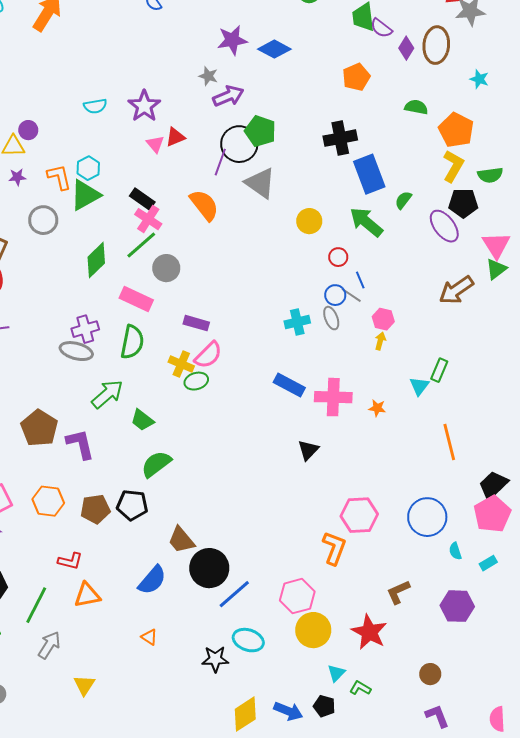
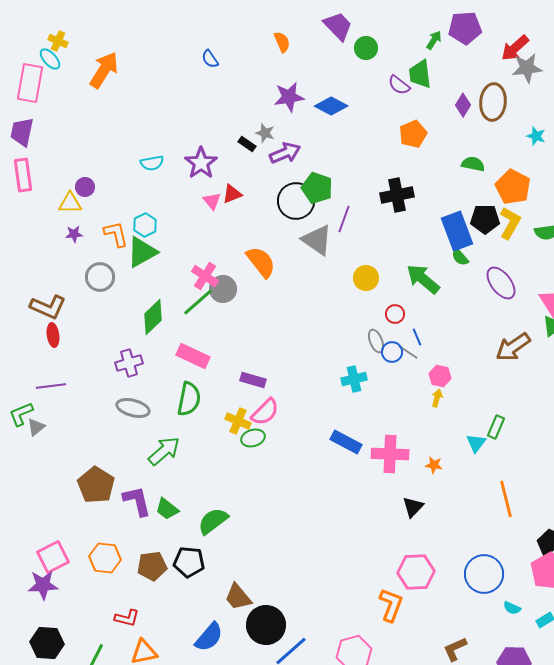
purple semicircle: (381, 28) -> (399, 85), moved
purple line: (220, 162) -> (344, 219), moved
blue rectangle: (369, 174) -> (457, 231), moved
black rectangle: (142, 199) -> (247, 144), moved, size x0.7
green semicircle: (403, 200) -> (460, 257), turned -78
black pentagon: (463, 203) -> (485, 219), moved
gray circle: (166, 268) -> (223, 289), moved
gray ellipse: (331, 318) -> (376, 341), moved
purple cross: (85, 329) -> (129, 363), moved
green trapezoid: (142, 420) -> (167, 509), moved
black triangle: (308, 450) -> (413, 507), moved
cyan semicircle: (455, 551) -> (512, 608), turned -48

